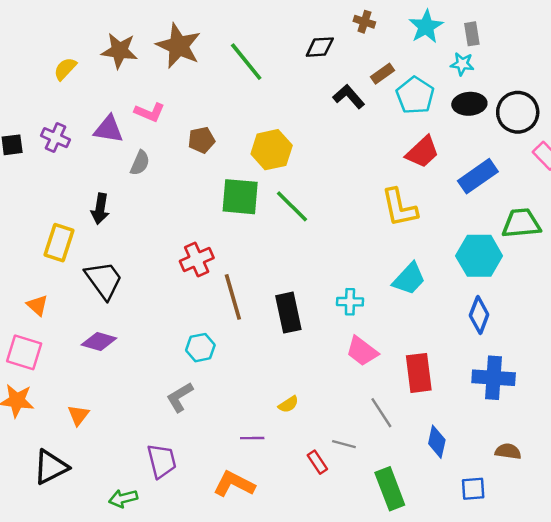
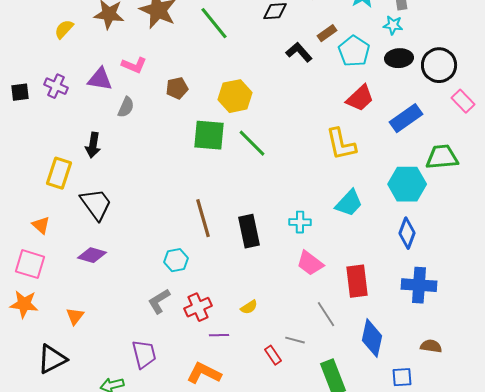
red cross: (197, 259) -> (198, 307), moved
blue diamond: (437, 442) -> (372, 338), size x1.4

